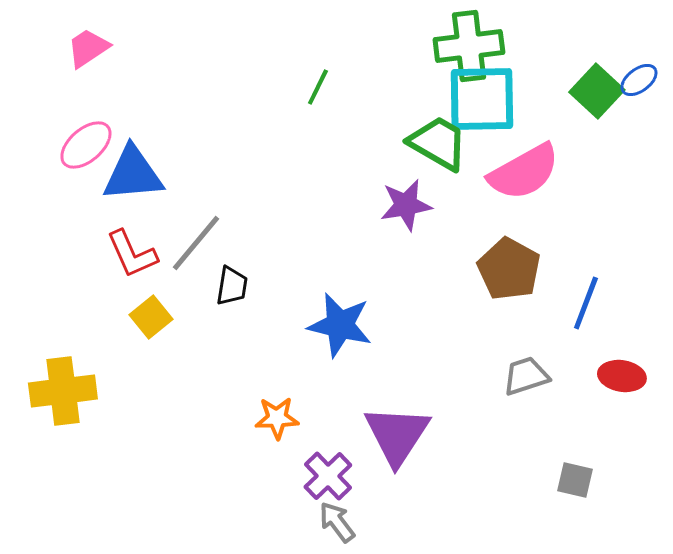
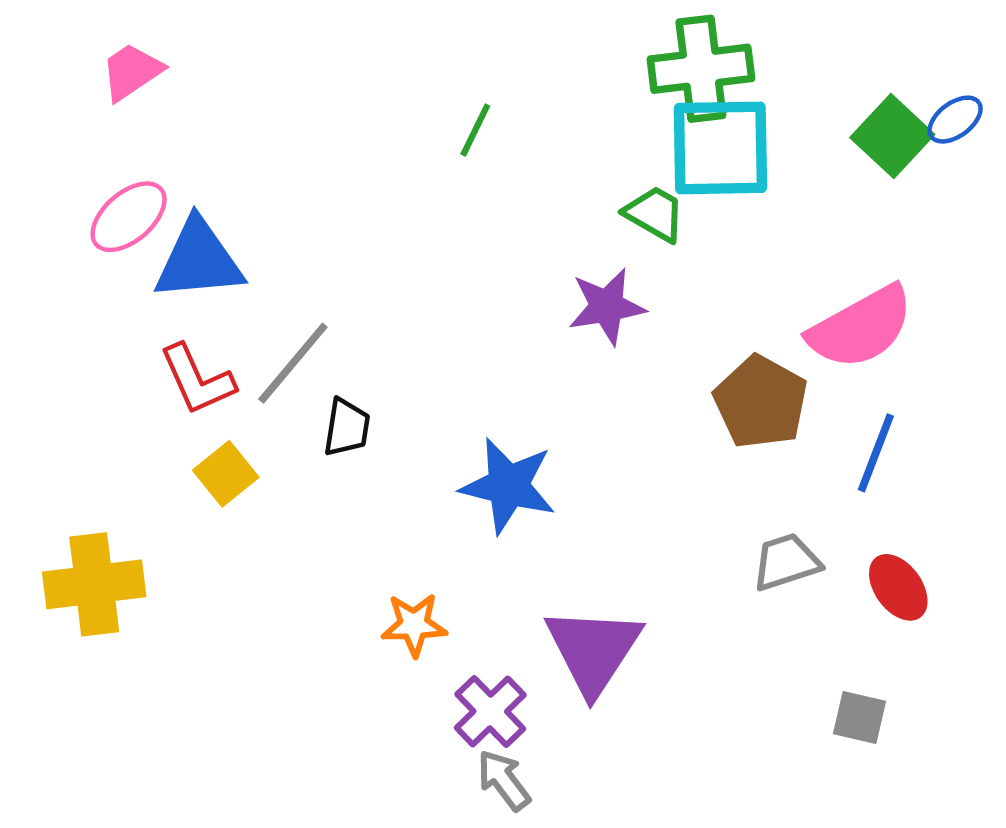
green trapezoid: (438, 143) -> (655, 214), size x0.7
pink semicircle: (524, 172) -> (861, 327), moved
red ellipse: (622, 376) -> (898, 587), moved, turned 45

